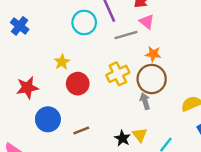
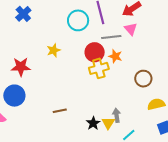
orange star: (153, 54) -> (115, 56), moved
brown circle: (152, 79) -> (143, 79), moved, size x0.7
red circle: (78, 84) -> (95, 52), moved
gray arrow: (145, 101) -> (117, 115), moved
blue circle: (48, 119) -> (14, 96), moved

